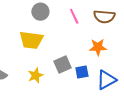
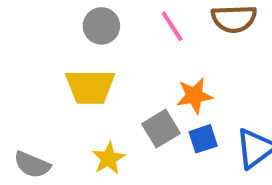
orange star: (98, 47) -> (195, 96), moved

